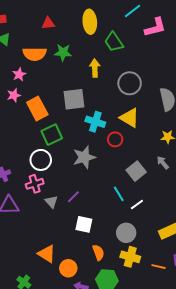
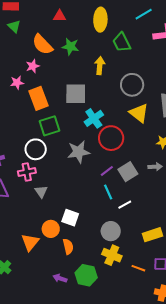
orange semicircle: (35, 54) -> (42, 44), turned 40
pink star: (19, 74) -> (33, 66), moved
yellow triangle: (129, 118) -> (139, 113), moved
cyan cross: (95, 122) -> (94, 118), turned 30
red circle: (115, 139) -> (111, 138), size x1.6
gray arrow: (163, 163) -> (155, 167), turned 120
purple line: (73, 197) -> (107, 171), moved
orange semicircle: (98, 252) -> (68, 247), moved
orange triangle: (47, 254) -> (30, 242), turned 30
orange circle: (68, 268) -> (51, 229), moved

